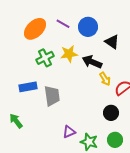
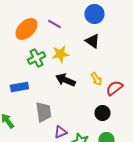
blue circle: (88, 27) -> (94, 14), moved
black triangle: (112, 42) -> (92, 41), moved
black arrow: (92, 62) -> (65, 80), moved
gray trapezoid: (52, 96) -> (43, 112), moved

